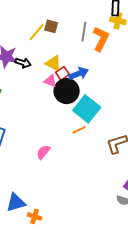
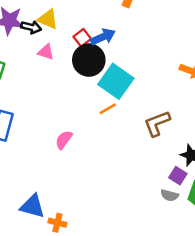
yellow triangle: (53, 63) -> (48, 19), moved
pink triangle: (50, 81) -> (46, 52), moved
blue triangle: (16, 203) -> (32, 206), turned 35

